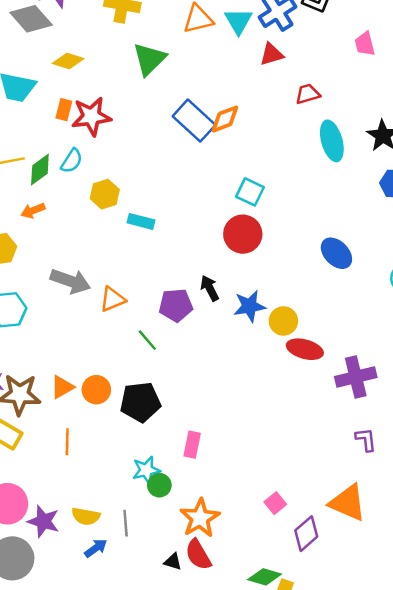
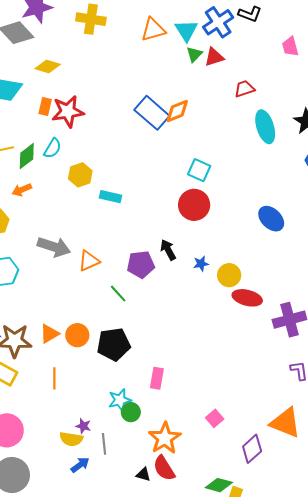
green triangle: (149, 59) -> (194, 54), moved, size x0.6
blue star: (249, 306) -> (201, 264), size x0.6
pink square: (275, 503) -> (215, 418), moved
purple star: (43, 521) -> (83, 426), moved, size x0.6

